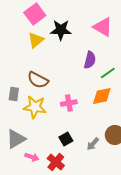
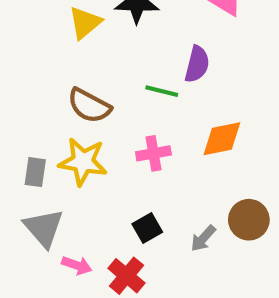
green line: (108, 73) -> (162, 91), moved, turned 49
gray rectangle: (14, 94) -> (35, 172), moved
gray triangle: (16, 139) -> (44, 228), turned -40

